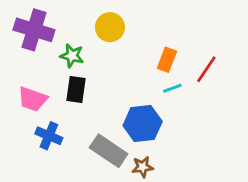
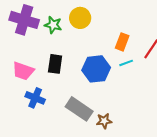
green star: (72, 56) -> (53, 25), moved
blue hexagon: (143, 124) -> (96, 69), moved

